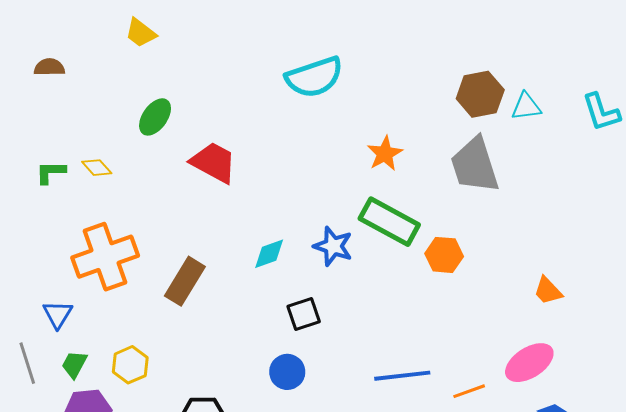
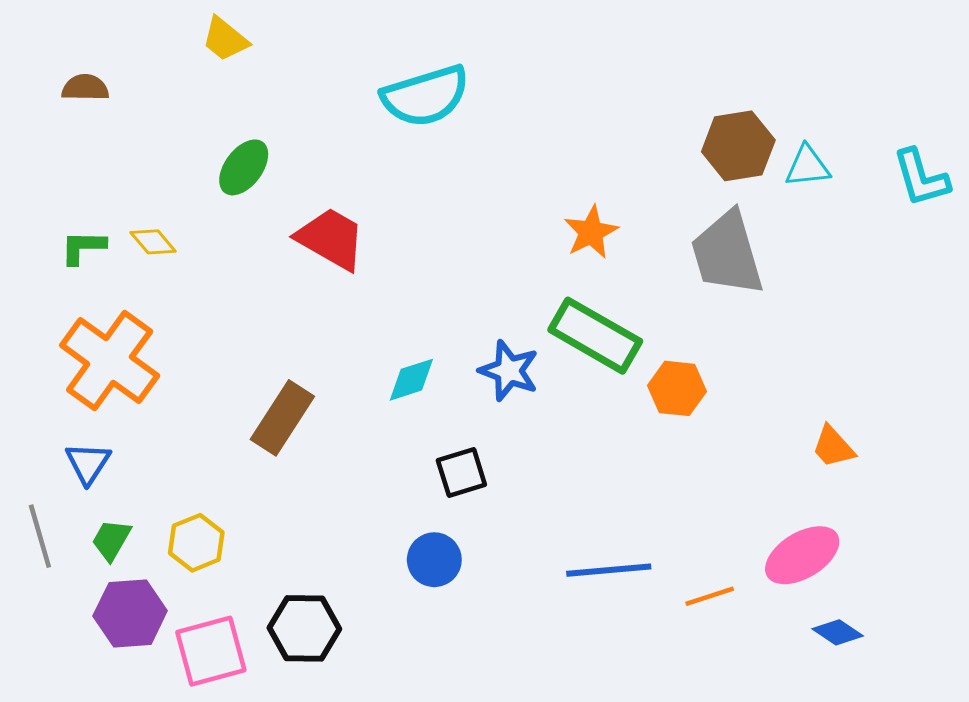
cyan semicircle: (314, 77) -> (425, 96), moved
orange cross: (105, 257) -> (110, 361), moved, turned -36

